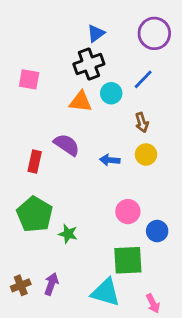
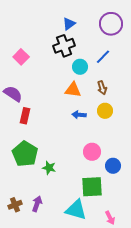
pink square: (29, 79) -> (21, 57), turned 35
orange triangle: (81, 102) -> (73, 90), moved
purple semicircle: (67, 145) -> (13, 94), moved

